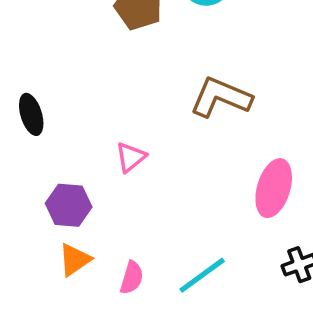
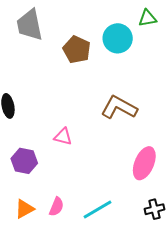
pink triangle: (131, 157) -> (63, 137), turned 48
orange triangle: (75, 260) -> (25, 209), moved

